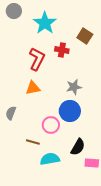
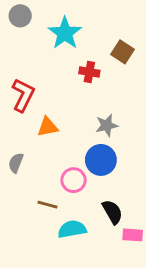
red L-shape: (37, 59) -> (23, 95), moved
black semicircle: (78, 147) -> (112, 212), turned -60

